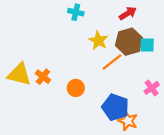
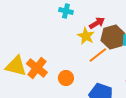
red arrow: (128, 13) -> (97, 23), moved
orange cross: (43, 77) -> (37, 68), size x1.5

